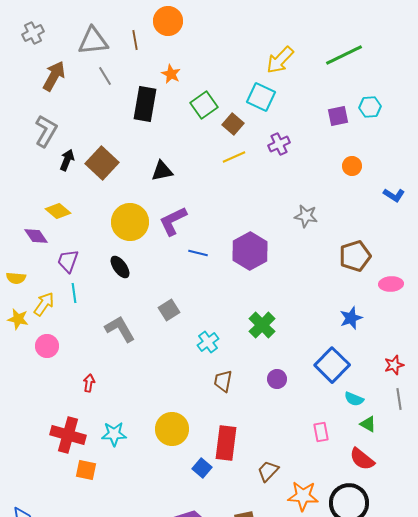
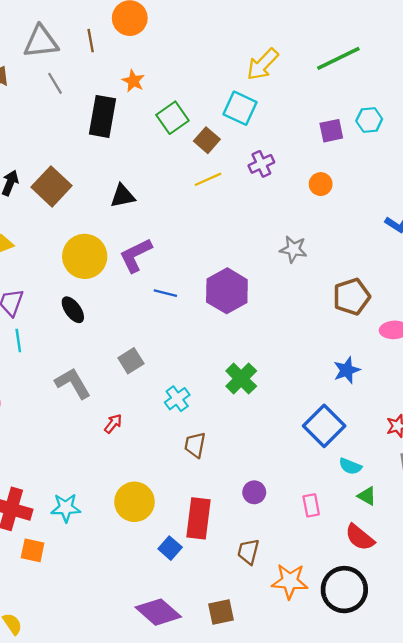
orange circle: (352, 166) -> (321, 184), moved
purple circle: (277, 379) -> (254, 492), moved
red arrow: (89, 383) -> (113, 424), moved, turned 30
brown trapezoid: (268, 471) -> (248, 552), turned -30

